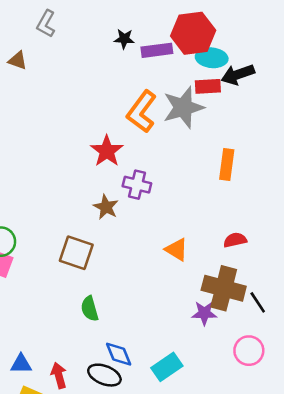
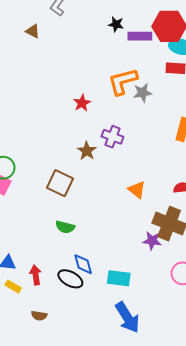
gray star: (183, 107) -> (143, 93), moved, size x0.6
orange L-shape: (142, 112) -> (123, 81), turned 32
red star: (107, 151) -> (82, 103), moved, size x0.7
green semicircle: (90, 309) -> (65, 227), turned -66
cyan rectangle: (167, 367) -> (119, 278), turned 35

